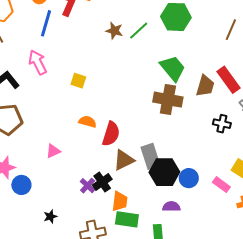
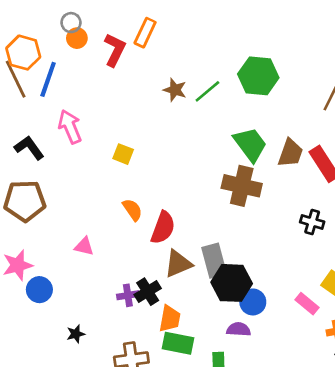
blue line: (46, 23) -> (48, 79), moved
brown trapezoid: (205, 86) -> (290, 153), moved
orange semicircle: (88, 122) -> (132, 210), turned 36
pink triangle: (53, 151) -> (84, 246), turned 35
blue circle: (189, 178) -> (253, 302), moved
purple cross: (88, 186) -> (128, 295), turned 35

